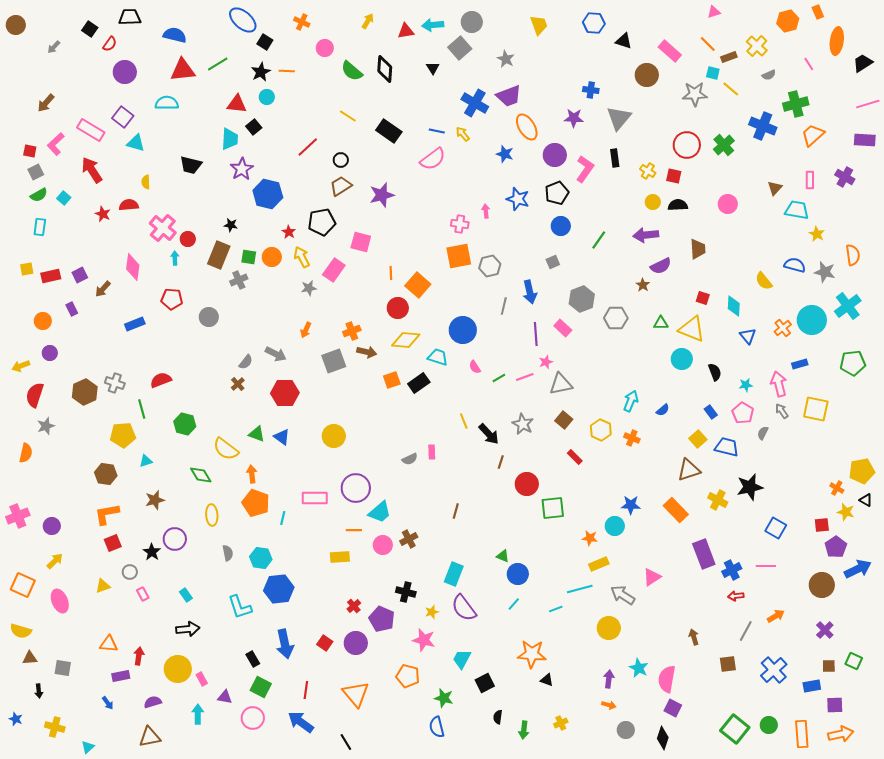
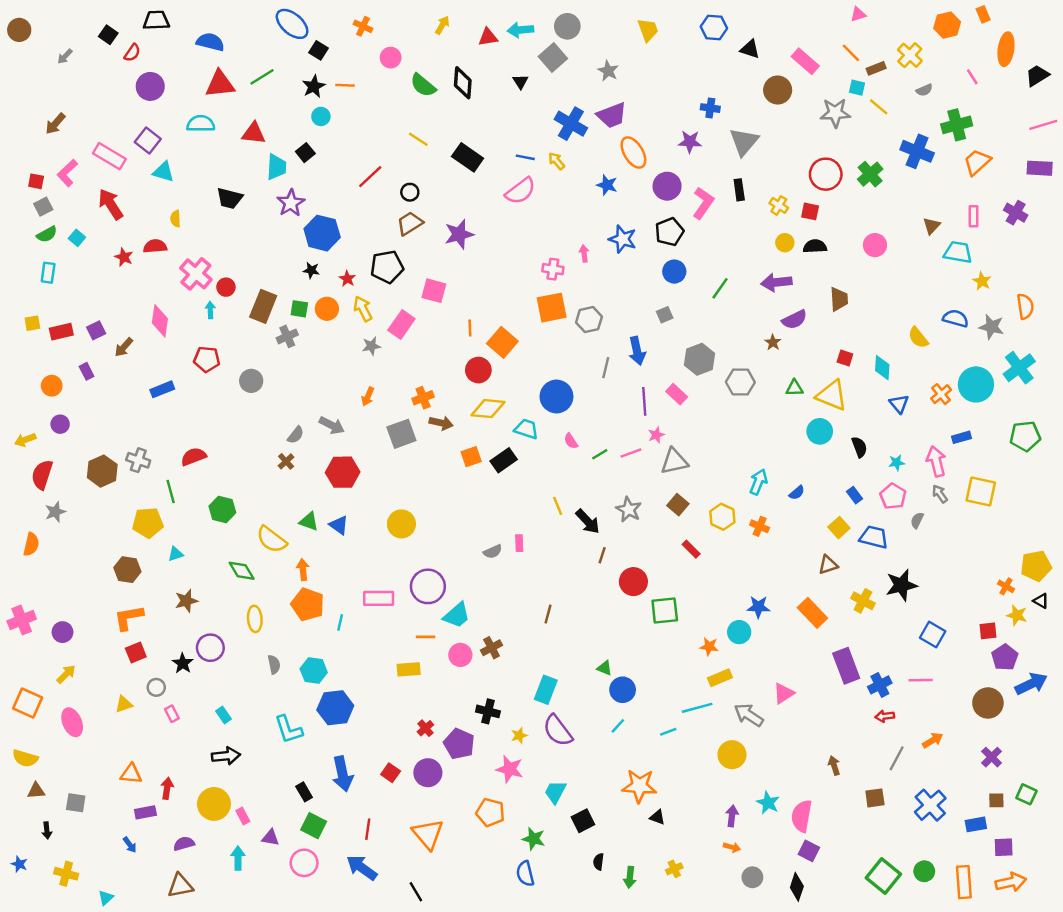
red triangle: (237, 104) -> (254, 133), moved
black star: (231, 225) -> (311, 270), moved
brown triangle: (689, 470) -> (828, 565), size x0.7

